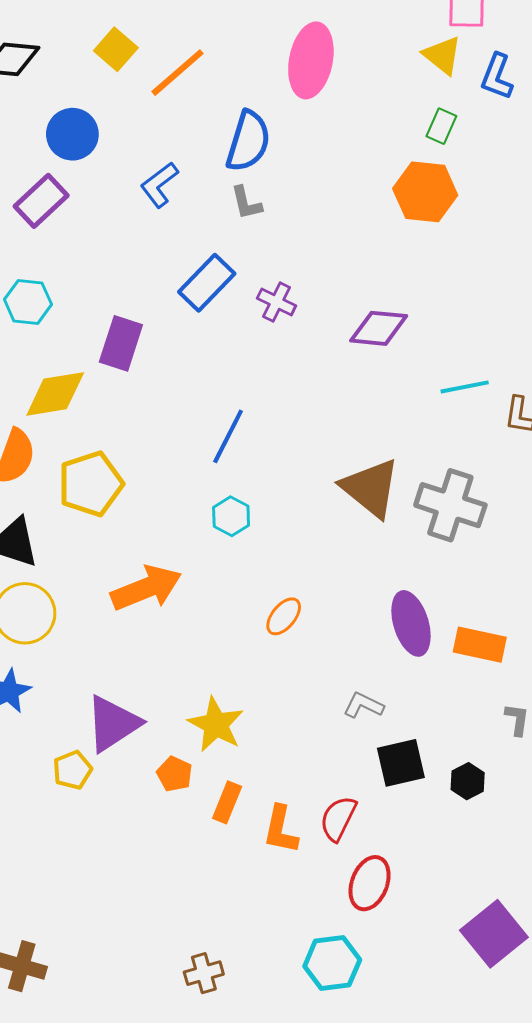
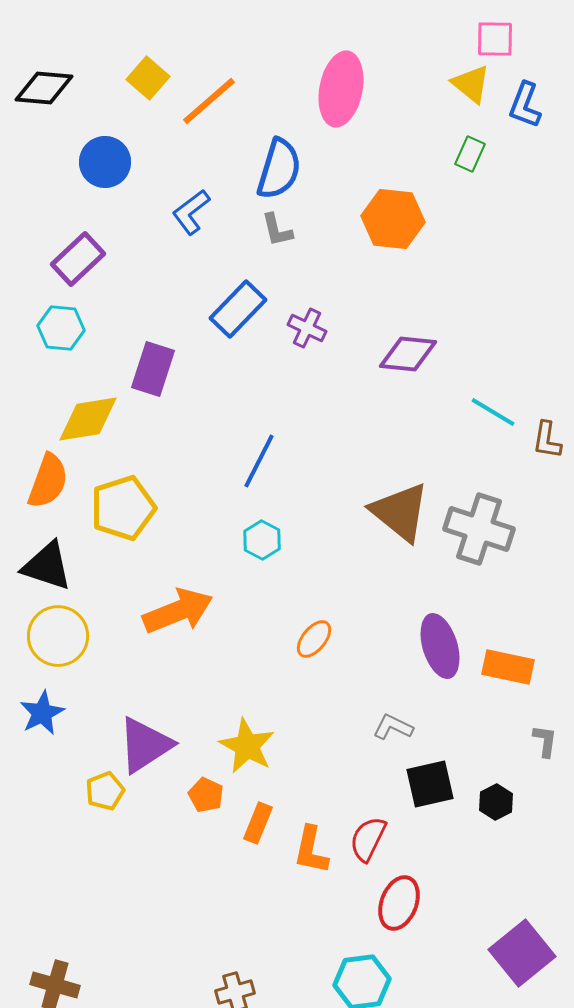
orange hexagon: (425, 192) -> (393, 219), moved
purple rectangle: (41, 201) -> (78, 259), moved
cyan line: (465, 387) -> (493, 412), turned 42

